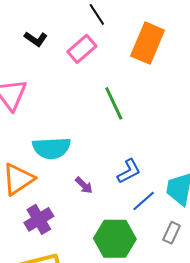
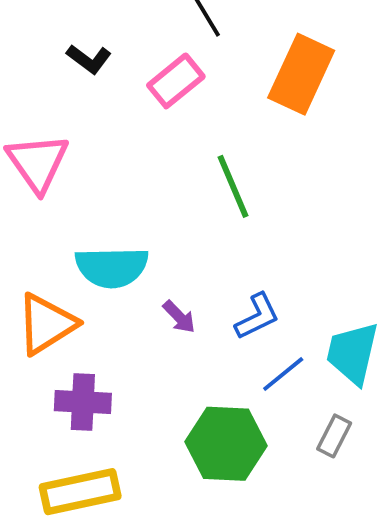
purple arrow: (84, 185) -> (179, 317), moved
purple cross: (39, 219) -> (83, 402), turned 32

